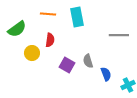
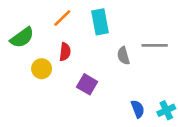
orange line: (48, 14) -> (62, 18), turned -49
gray semicircle: (88, 61) -> (123, 56), moved
blue semicircle: (106, 74) -> (138, 109), moved

